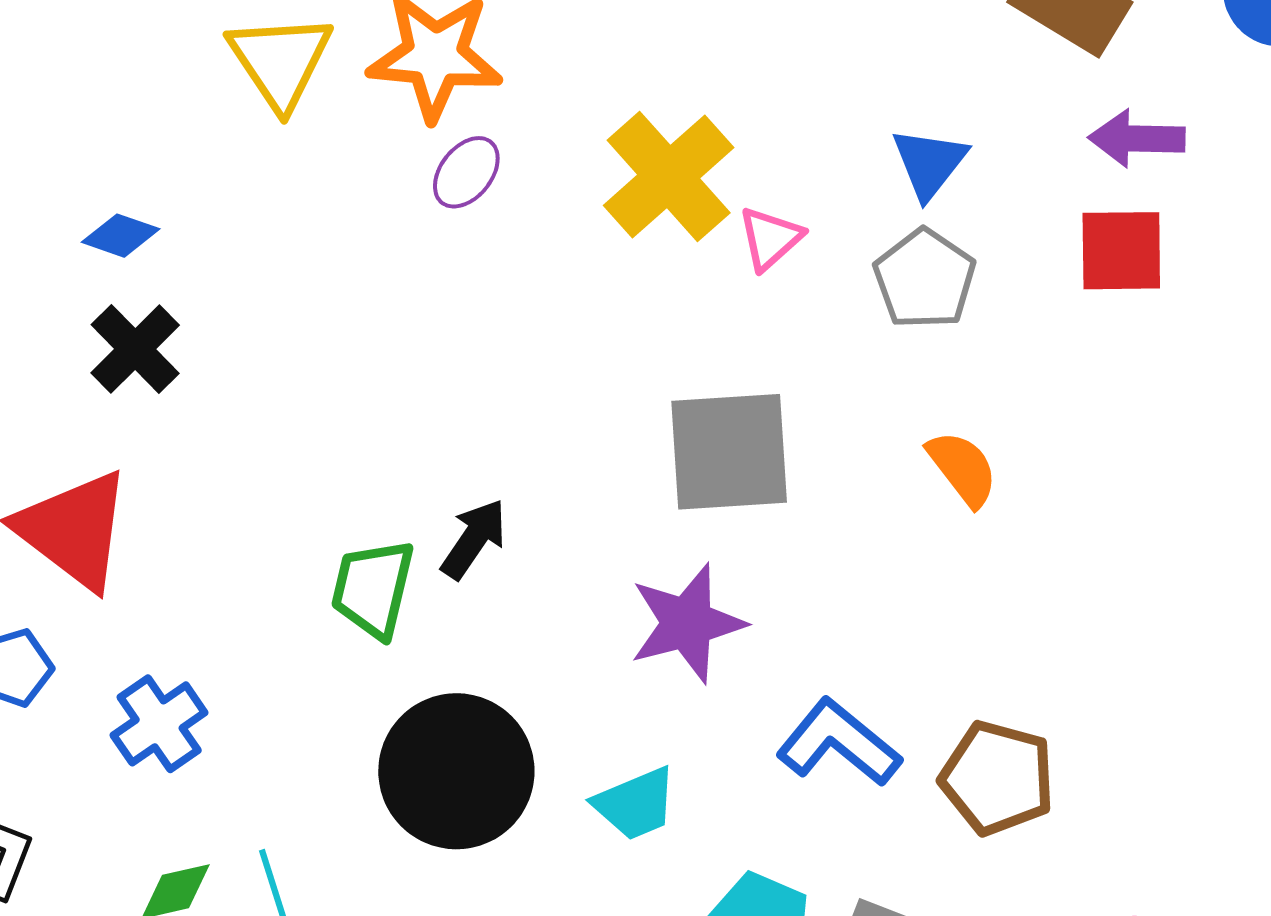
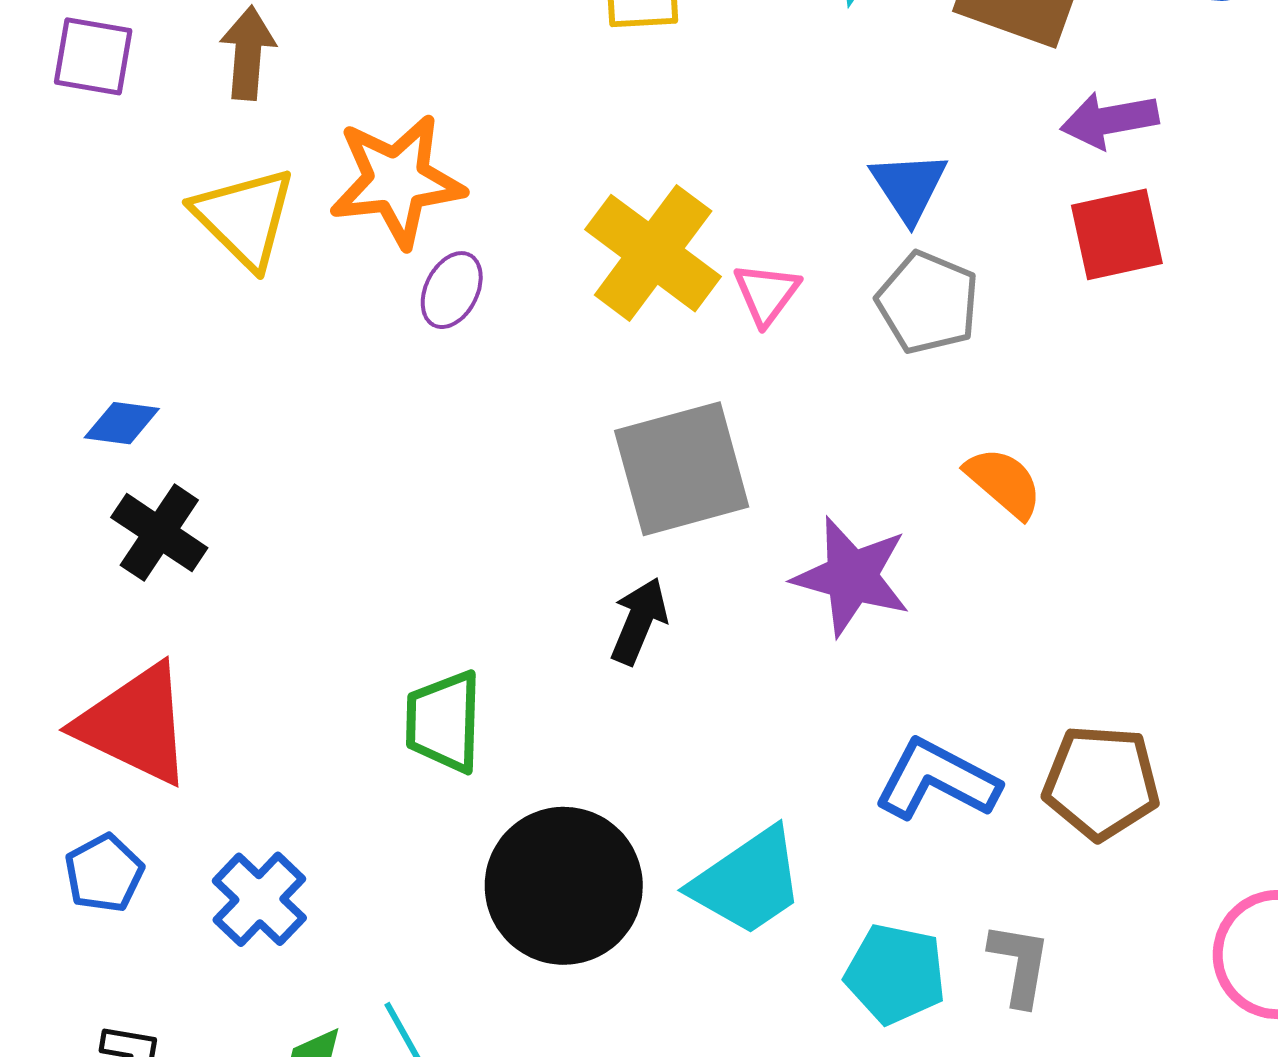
gray square: (729, 452) -> (682, 469), moved
black arrow: (474, 539) -> (639, 621), moved
purple star: (687, 623) -> (852, 577), moved, turned -30
cyan trapezoid: (635, 804) -> (748, 882), size x1.4

